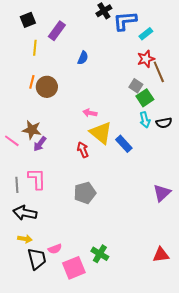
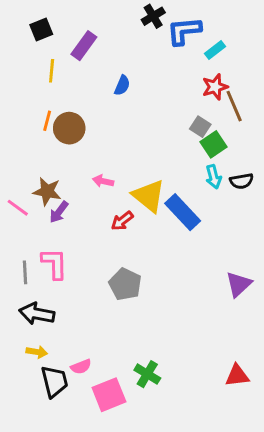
pink arrow: (90, 113) -> (103, 181), moved
blue rectangle: (124, 144) -> (183, 212), size x1.4
red arrow: (83, 150) -> (122, 221), turned -105
gray pentagon: (85, 193) -> (125, 284), turned -30

